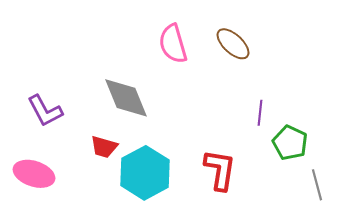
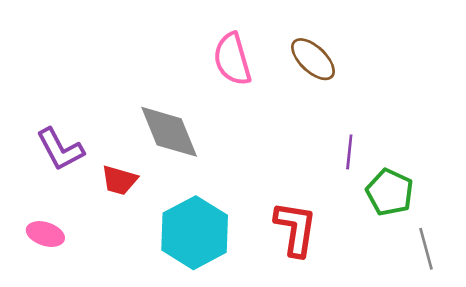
red trapezoid: (104, 147) -> (119, 180), moved
pink ellipse: (34, 174) -> (45, 234), size x0.7

